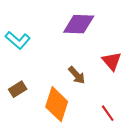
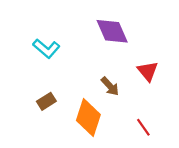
purple diamond: (79, 24) -> (112, 31), turned 64

